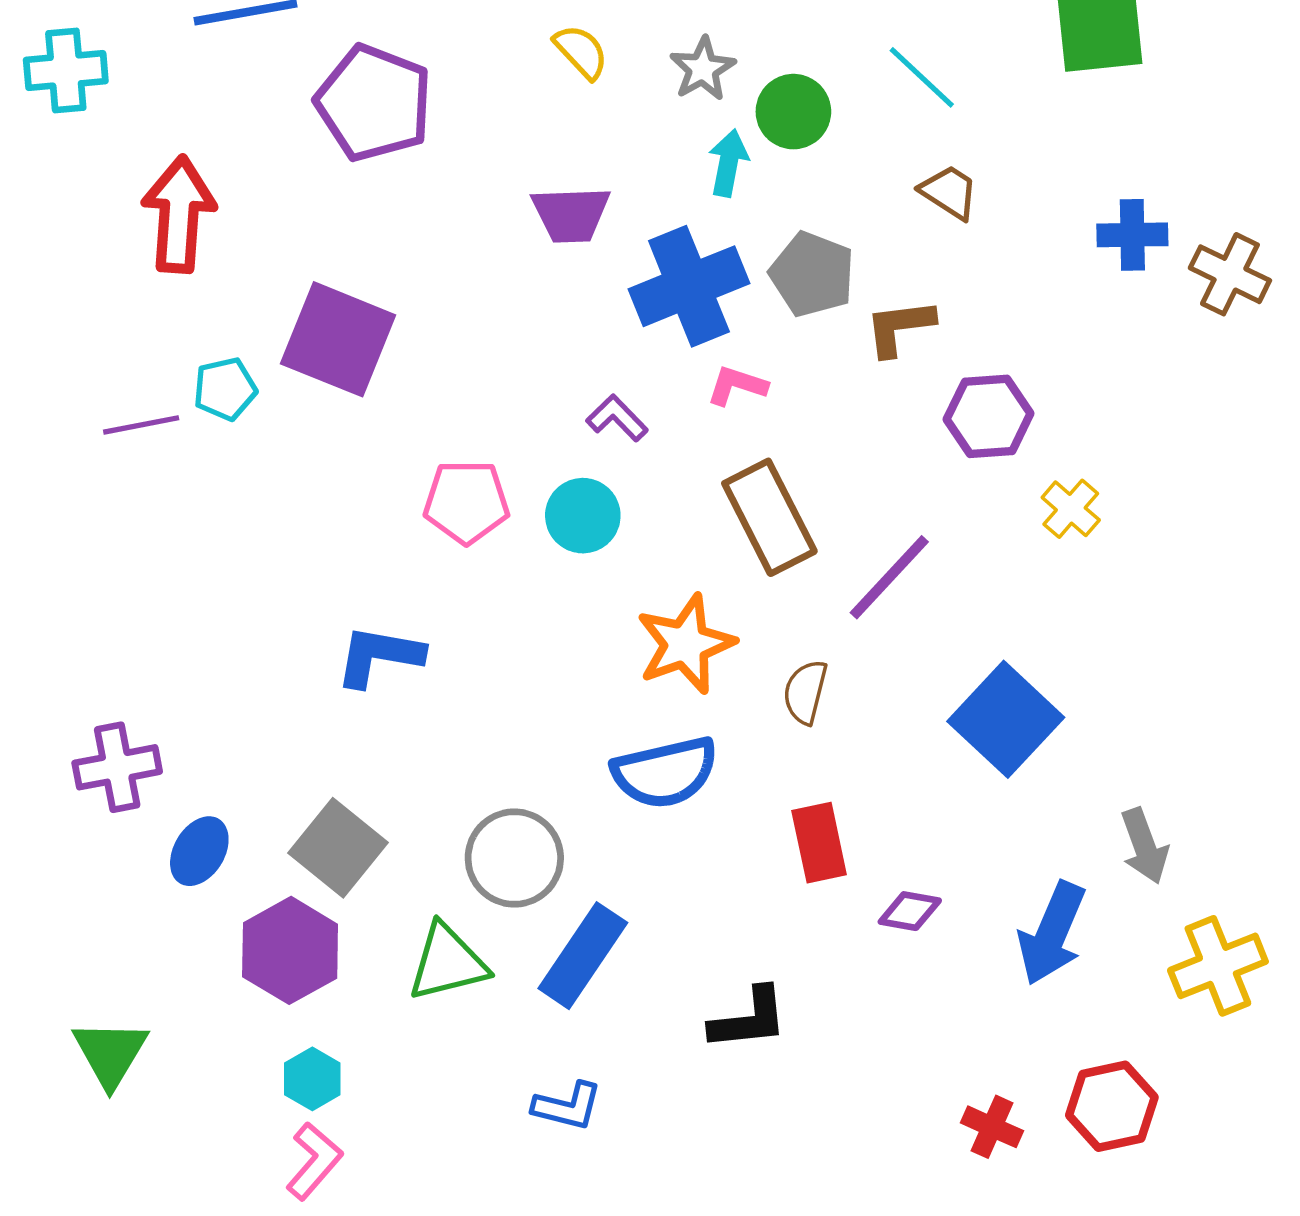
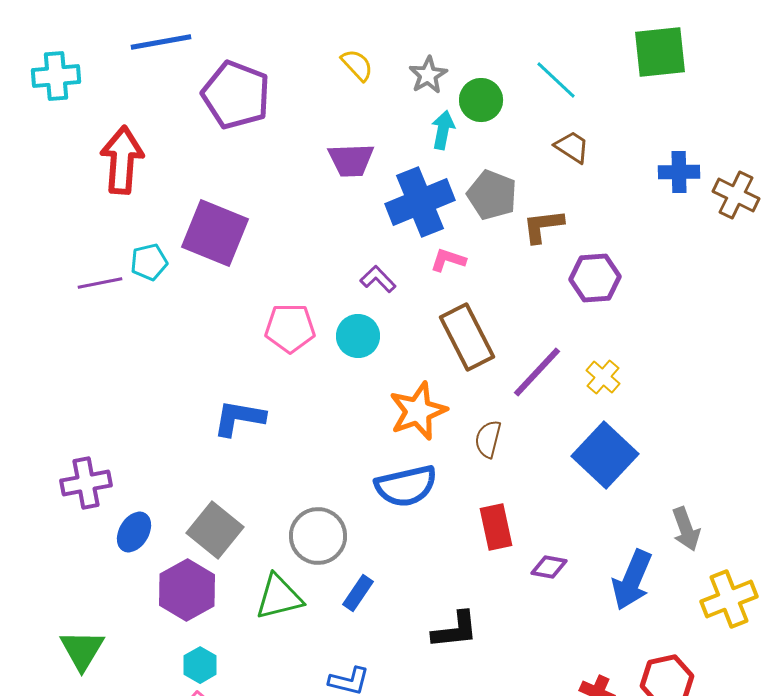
yellow cross: (1071, 509) -> (603, 377), moved
blue rectangle: (583, 956) -> (358, 593), size x0.6

